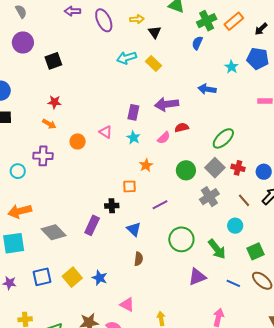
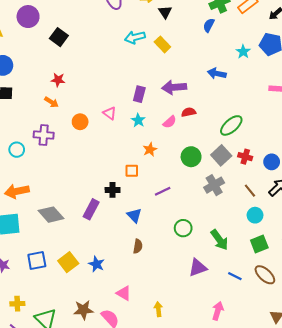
black square: (53, 61) -> (59, 37), turned -36
cyan circle: (235, 226) -> (255, 215), moved
green circle: (181, 239) -> (183, 228), size x0.7

